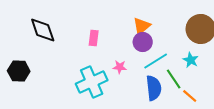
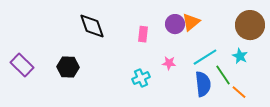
purple circle: (143, 42) -> (175, 24), moved
cyan cross: (92, 82) -> (141, 78), size x0.6

